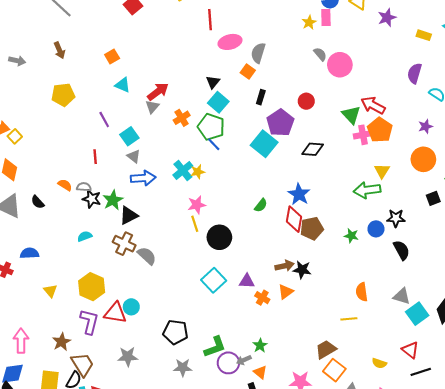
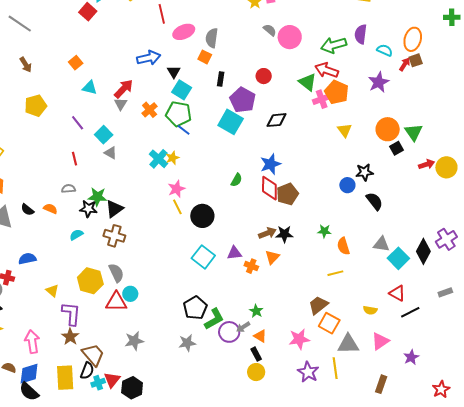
purple star: (425, 126) -> (379, 82), size x1.5
orange circle: (423, 159) -> (388, 129), moved
blue arrow: (143, 178) -> (149, 58), moved
orange semicircle: (65, 185) -> (50, 209), moved
green arrow: (367, 190) -> (334, 45), moved
blue star: (299, 194) -> (270, 164), turned 30
black star: (92, 199) -> (88, 209), moved
green star: (113, 200) -> (97, 197), turned -30
green star: (351, 236) -> (324, 231), moved
gray semicircle: (147, 256) -> (116, 273), moved, turned 30
purple L-shape: (89, 322) -> (71, 314), moved
black pentagon: (175, 332) -> (195, 308), moved, turned -30

